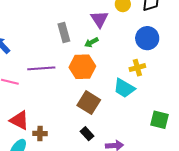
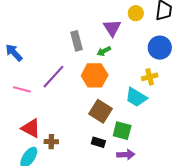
purple line: (41, 68) -> (54, 77), turned -44
green square: (159, 120) -> (122, 131), moved
black rectangle: (87, 134) -> (98, 142), turned -32

